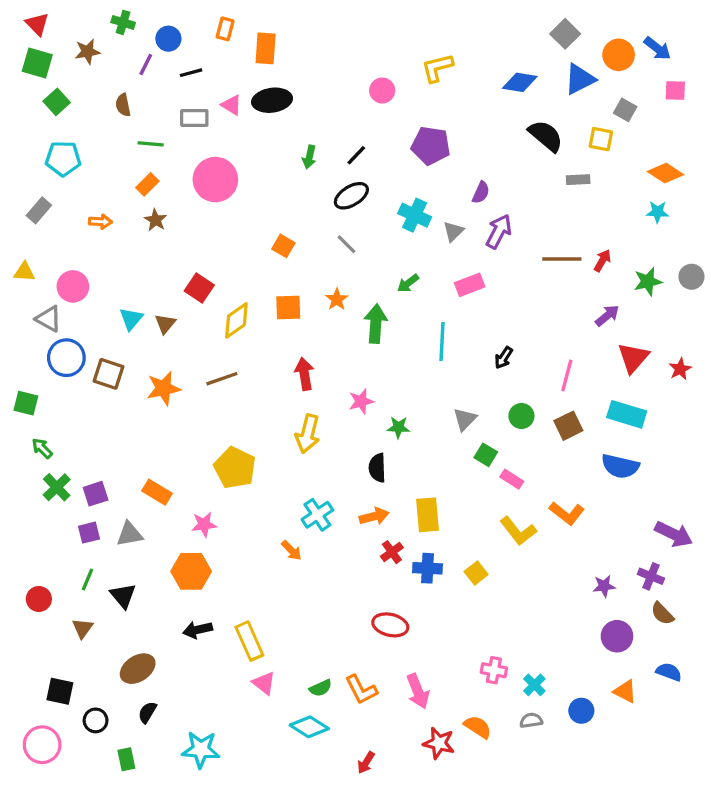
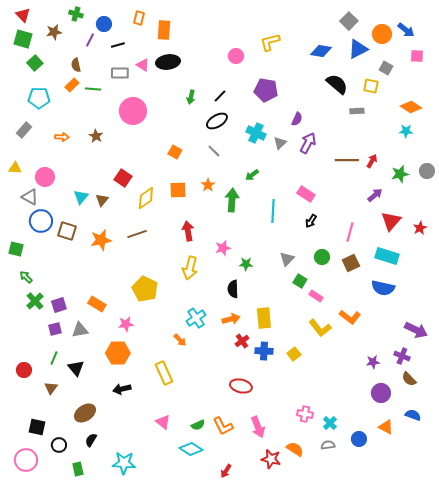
orange rectangle: (147, 184) -> (72, 85), moved
pink rectangle: (470, 285) -> (306, 194), moved, turned 54
yellow rectangle: (249, 641) -> (164, 373), moved

